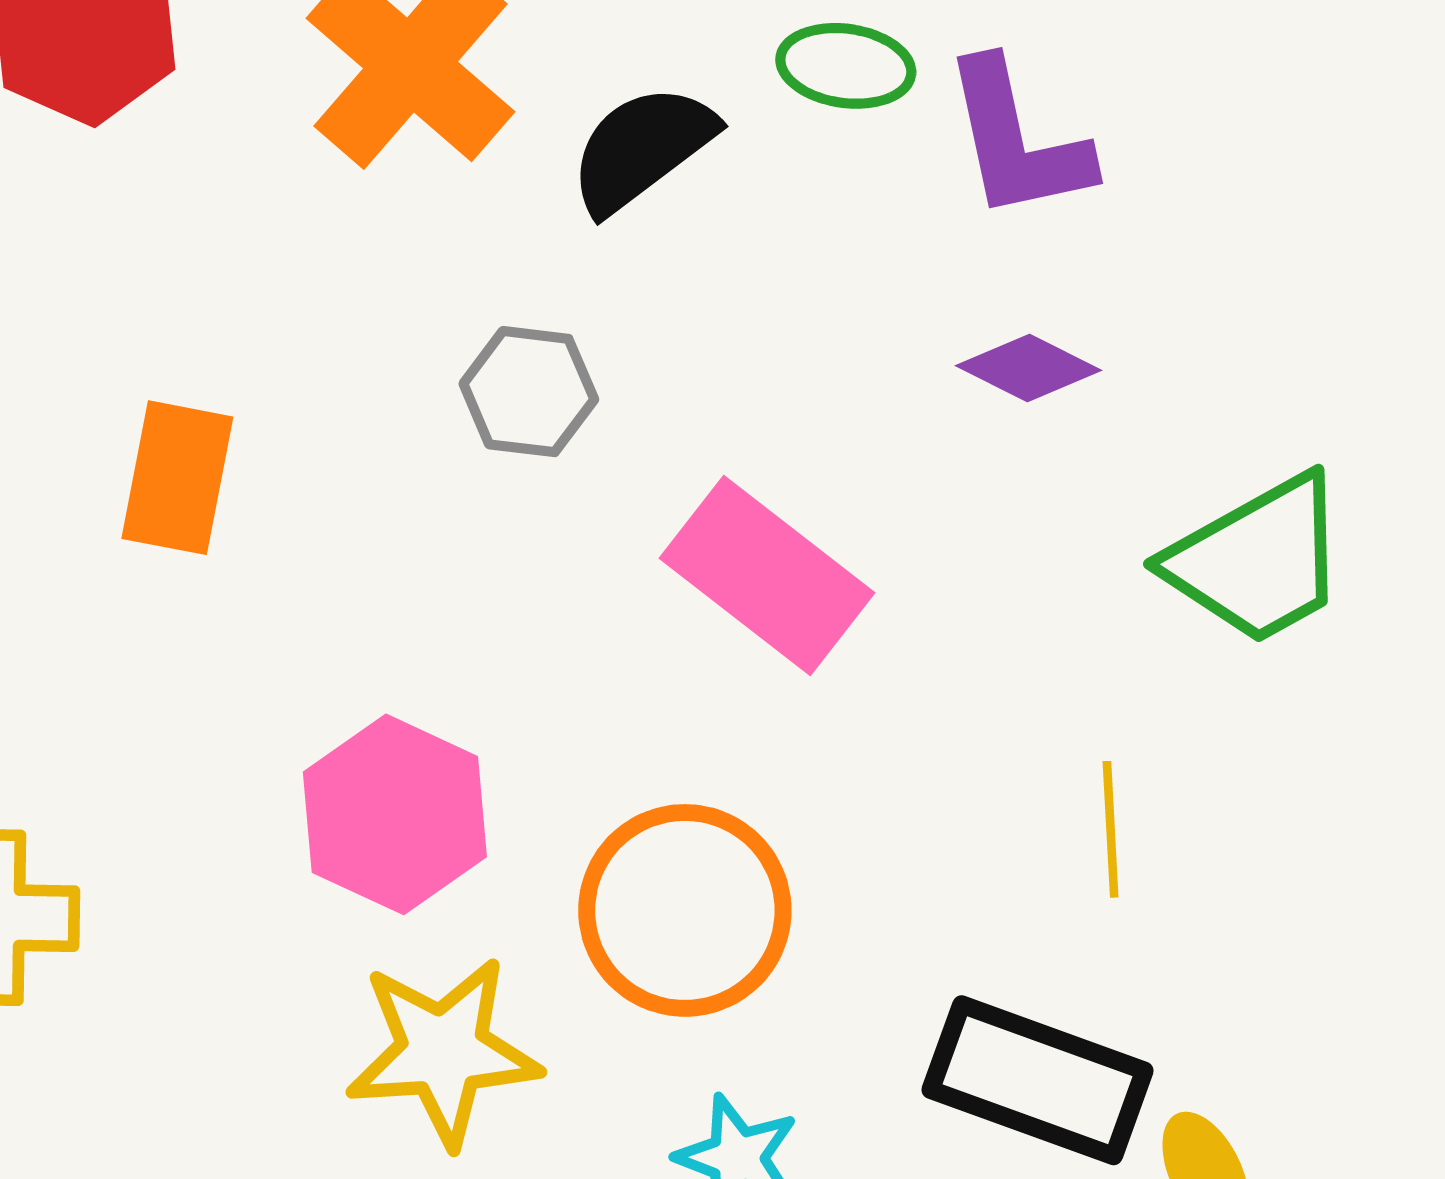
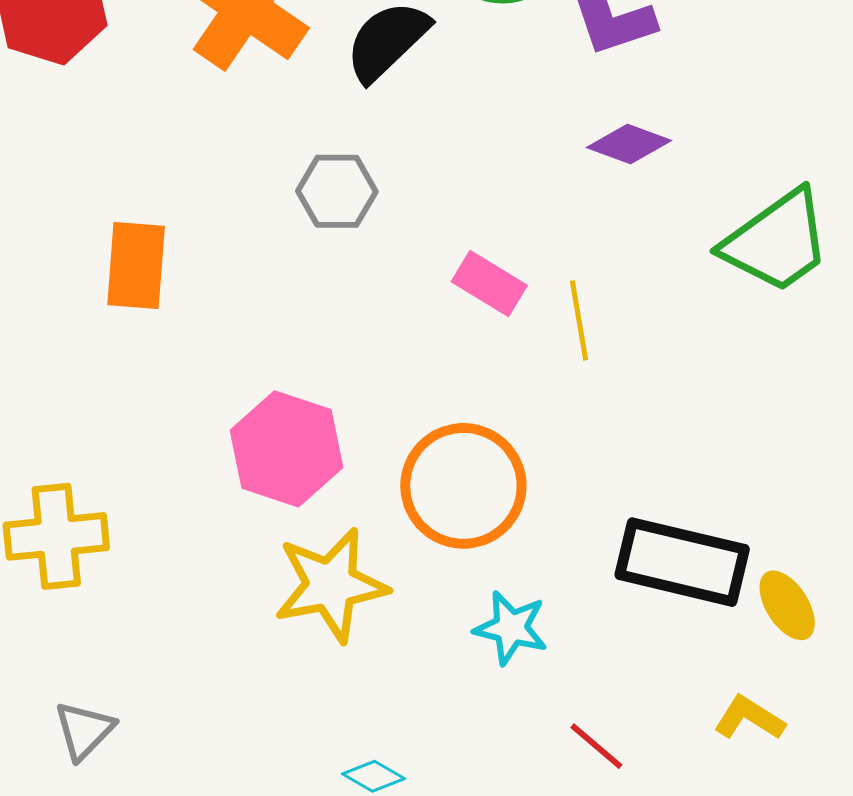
pink rectangle: (767, 576) -> (489, 283), size x0.6
yellow line: (1111, 829) -> (579, 320), moved

